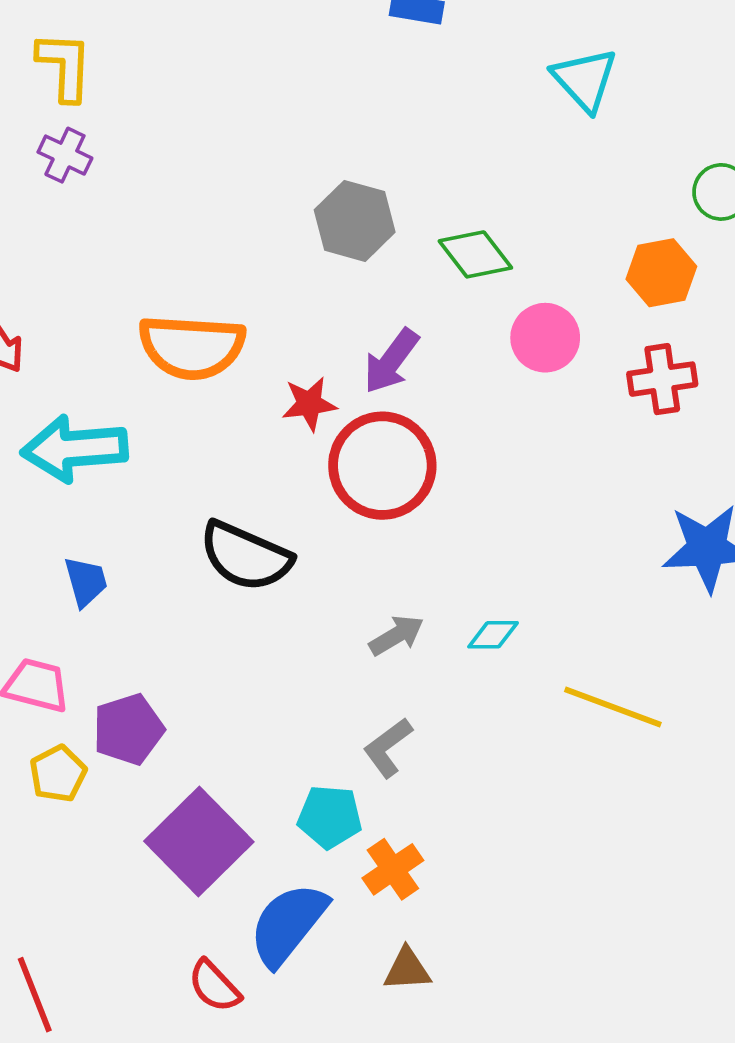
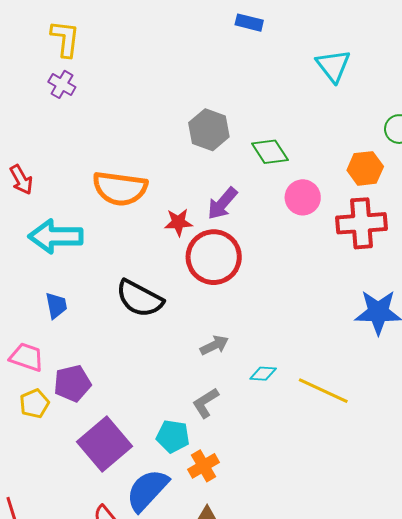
red cross: (662, 379) -> (362, 223), size x1.4
cyan diamond: (493, 635) -> (263, 374), moved

